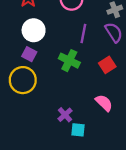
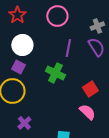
red square: (107, 65) -> (90, 89), moved
purple cross: (65, 115) -> (24, 123), moved

